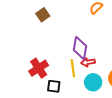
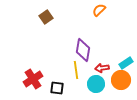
red arrow: (88, 62) -> (102, 68), moved
red cross: (39, 68) -> (33, 79), moved

